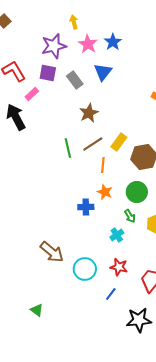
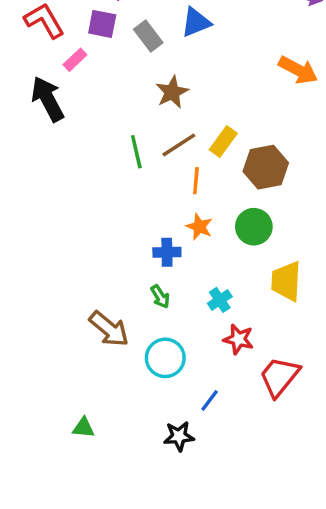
blue triangle: (103, 72) -> (196, 22), turned 30
green arrow: (130, 216) -> (160, 297), moved
red star: (119, 267) -> (239, 339), moved
green triangle: (37, 310) -> (83, 428), turned -32
black star: (139, 320) -> (179, 436), moved, size x0.7

